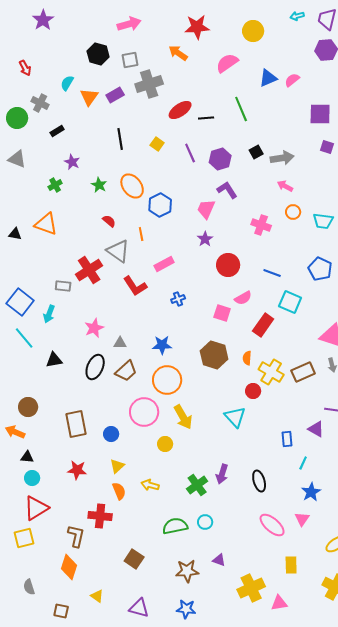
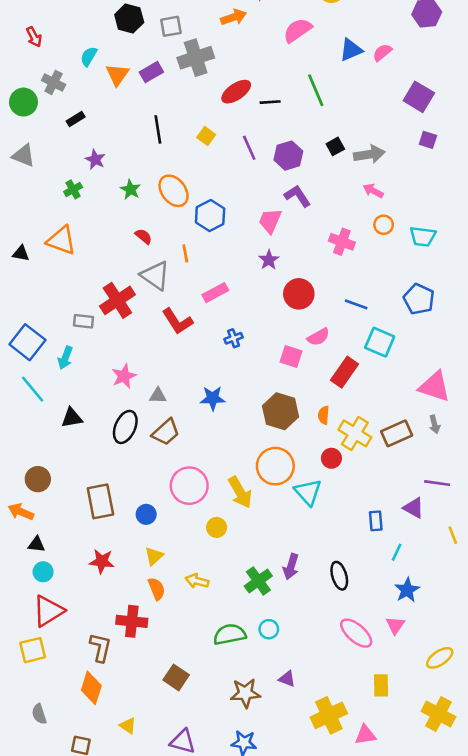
orange arrow: (178, 53) -> (234, 17), turned 126
purple square: (320, 114) -> (419, 97), turned 30
orange circle: (167, 380) -> (275, 466), moved

